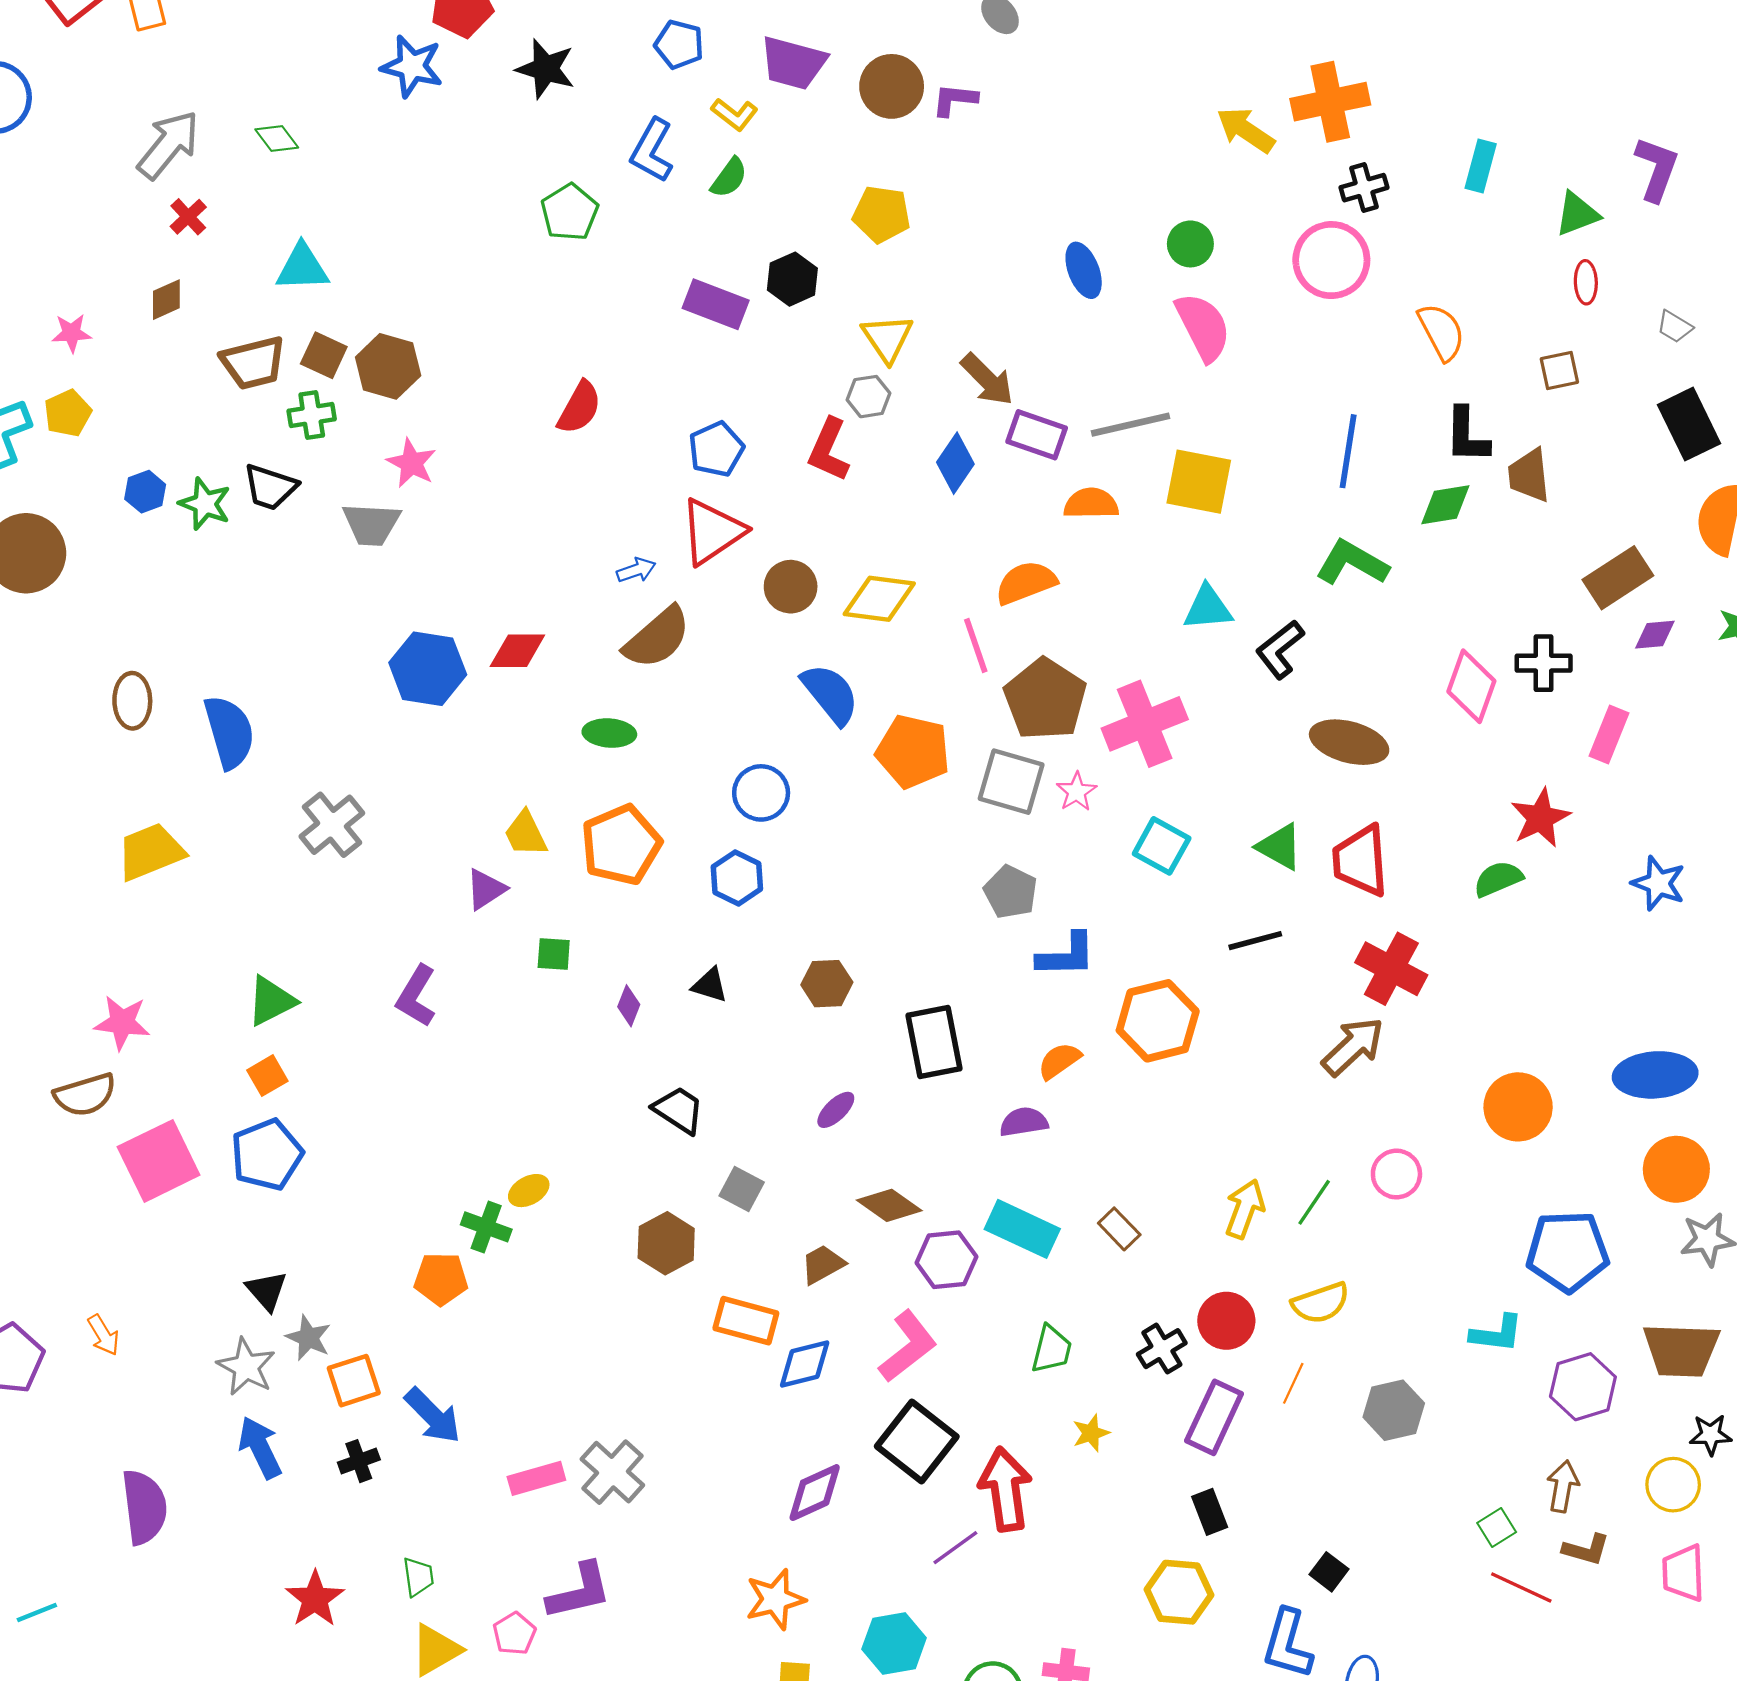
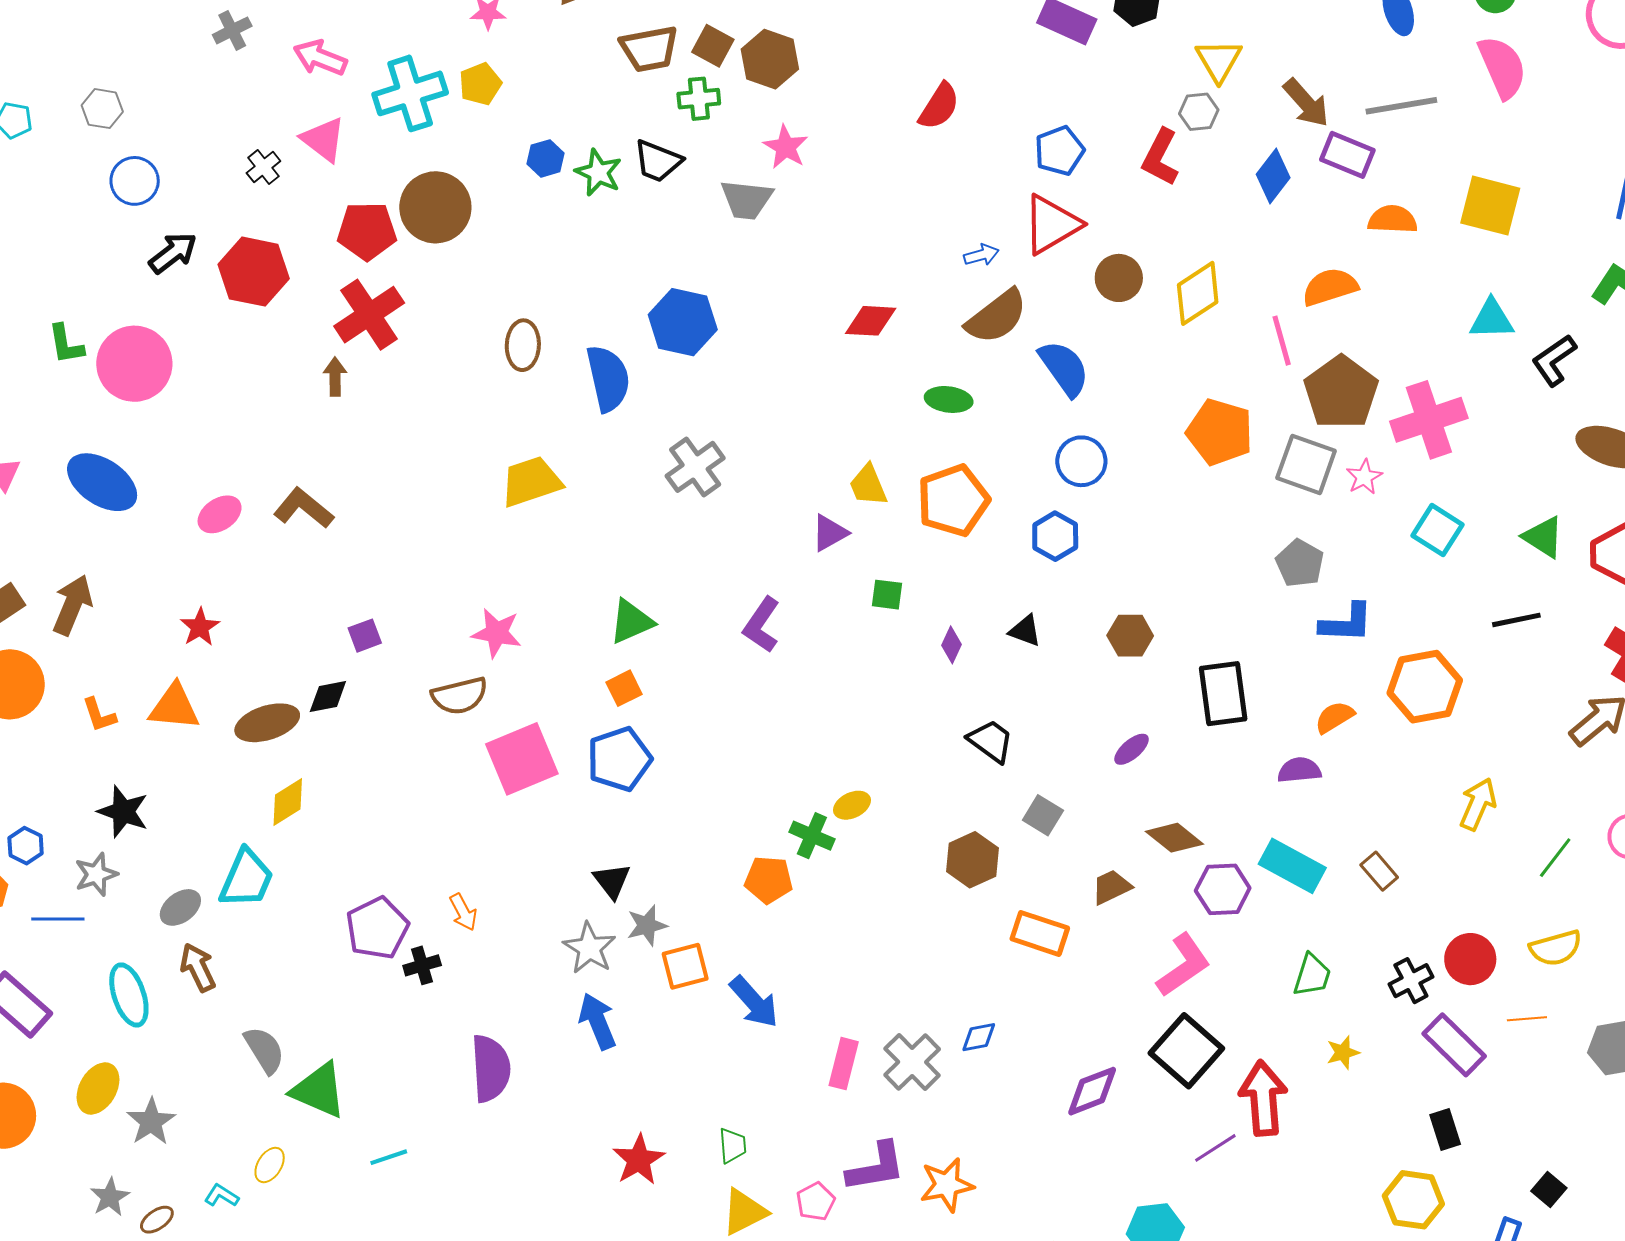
gray line: (1131, 425) -> (1401, 106), moved
yellow diamond: (879, 599) -> (1198, 293), turned -44
blue hexagon: (428, 669) -> (683, 322), moved
blue semicircle: (830, 694) -> (1064, 368), moved
yellow arrow: (1245, 1209) -> (1478, 804), moved
gray star: (308, 1338) -> (647, 925), turned 30
blue diamond: (805, 1364) -> (979, 1037), moved, size x0.7
orange line: (1293, 1383) -> (1527, 1019), turned 57
purple rectangle: (1214, 1417) -> (1454, 1045), turned -74
black cross: (359, 1461) -> (422, 965), moved
pink rectangle: (536, 1478) -> (844, 1064), turned -63
orange star: (775, 1599) -> (947, 1185), moved

